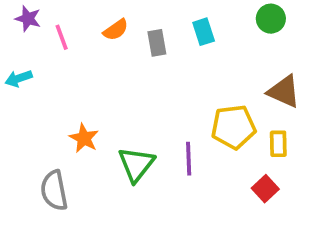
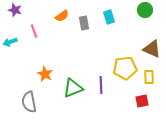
pink line: (62, 37) -> (34, 31), moved
green triangle: (136, 164) -> (73, 88), turned 30
red square: (265, 189) -> (142, 101), turned 32

